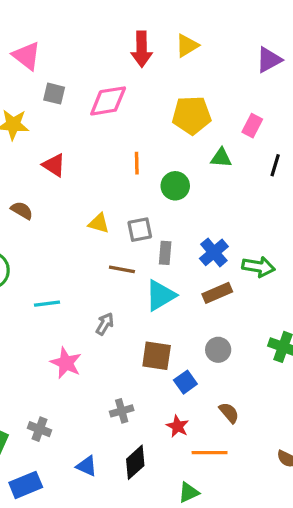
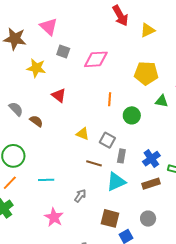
red arrow: (142, 49) -> (120, 16), moved, turned -35
gray square: (140, 230) -> (107, 140), turned 35

